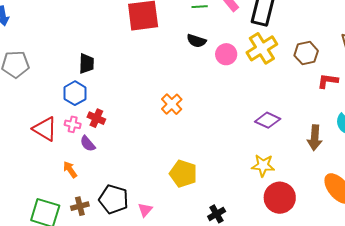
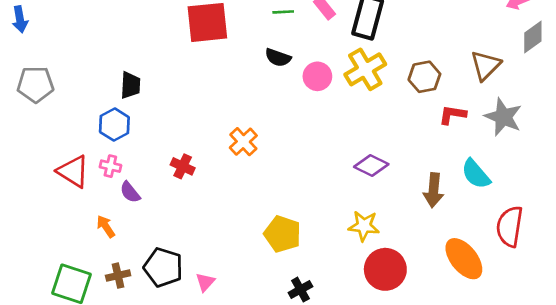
red cross: (96, 118) -> (183, 166), moved
yellow pentagon: (183, 174) -> (283, 234), moved

